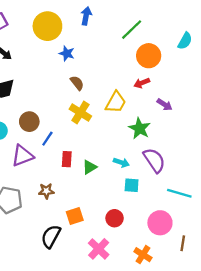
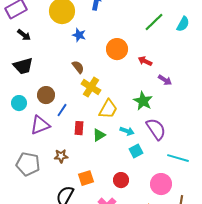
green line: (132, 30) -> (154, 22), moved
orange circle: (149, 56) -> (117, 49), moved
brown semicircle: (77, 83) -> (78, 67), moved
red arrow: (142, 83) -> (145, 61), turned 48
yellow trapezoid: (116, 102) -> (108, 109), moved
cyan square: (132, 185) -> (136, 151), turned -32

